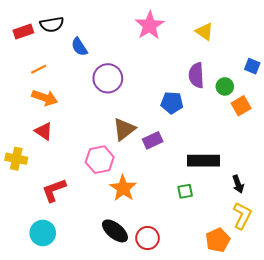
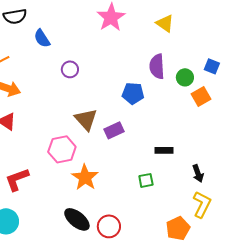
blue square: (252, 66) -> (212, 66), moved
purple circle: (108, 78) -> (70, 69), size x0.6
brown triangle: (124, 129) -> (86, 119), turned -35
black rectangle: (203, 161) -> (164, 150), size x0.6

